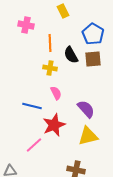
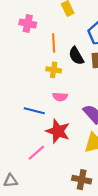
pink semicircle: (56, 93) -> (60, 97), turned 120
red star: (54, 125) -> (58, 131), turned -30

